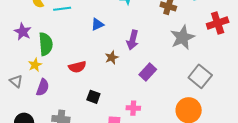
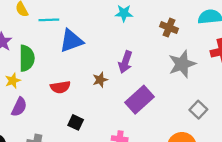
blue triangle: (97, 24) -> (71, 41), moved, size x1.6
purple rectangle: (148, 72) -> (140, 100), size x1.4
gray square: (200, 76) -> (198, 110), size x0.7

